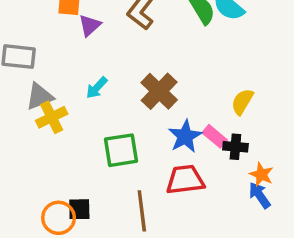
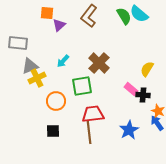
blue star: (185, 136) -> (129, 130), moved
green square: (121, 150) -> (82, 86), moved
red trapezoid: (185, 180) -> (93, 114), moved
orange circle: (59, 218) -> (56, 101), moved

